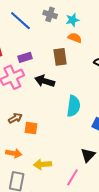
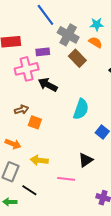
gray cross: (50, 14) -> (68, 35), moved, size x1.5
brown rectangle: (60, 57) -> (77, 58), turned -48
black arrow: (45, 81) -> (48, 85), moved
pink line: (72, 177) -> (66, 179), turned 54

